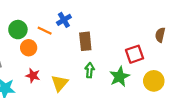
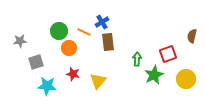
brown rectangle: (85, 41) -> (108, 42), moved
green arrow: (90, 70) -> (137, 59), moved

